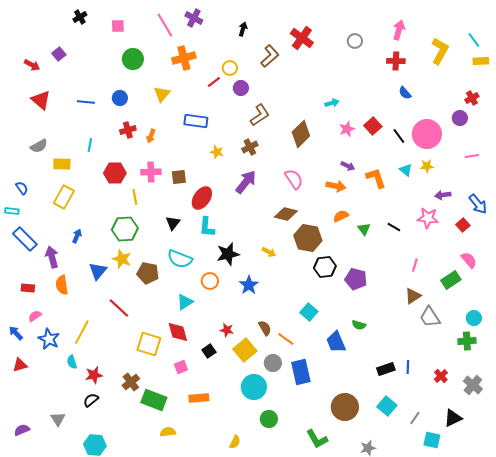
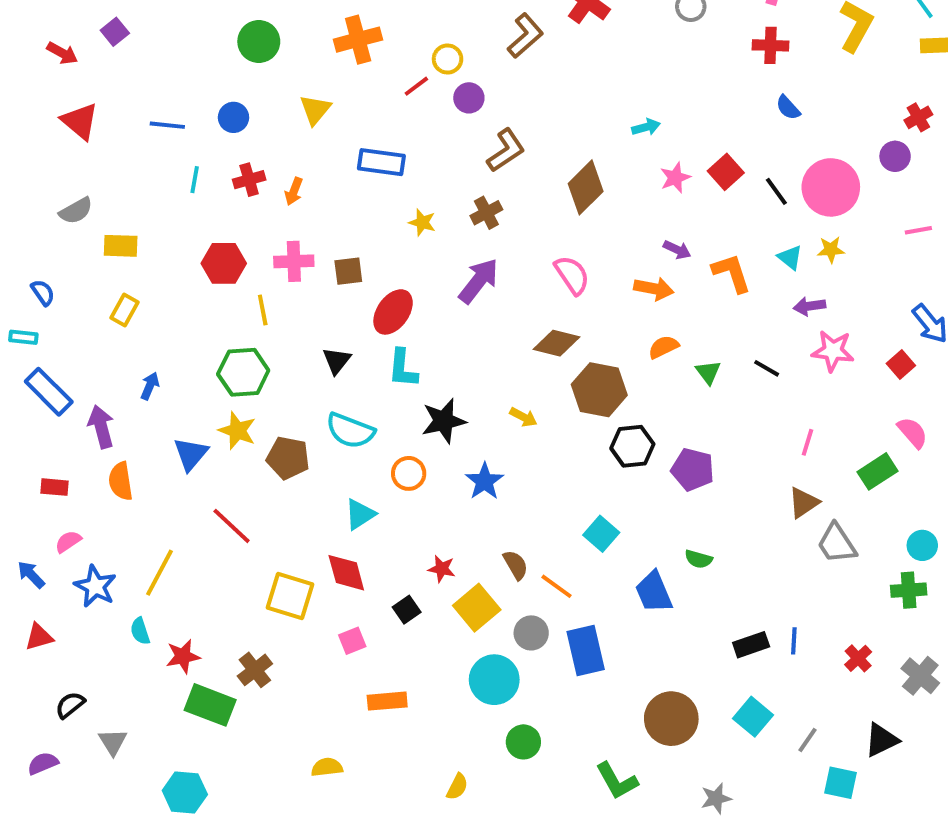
cyan line: (90, 145) -> (195, 180), moved
purple arrow: (443, 195) -> (809, 306), moved
yellow rectangle: (64, 197) -> (125, 310), size x0.7
black semicircle: (91, 400) -> (70, 705), moved
green rectangle: (154, 400) -> (210, 705), moved

